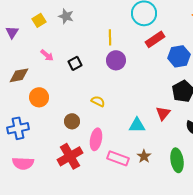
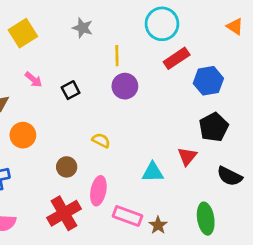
gray star: (66, 16) -> (83, 28), moved
yellow square: (39, 20) -> (23, 33), size x1.5
brown star: (144, 156) -> (158, 225), moved

